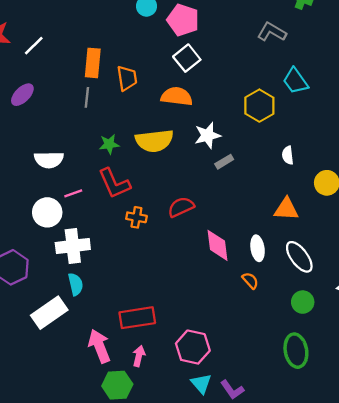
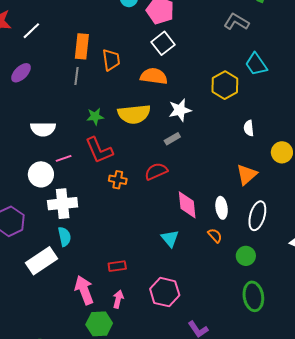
gray rectangle: (224, 162) -> (172, 139), moved
orange triangle: (286, 209) -> (247, 174), turned -45
white ellipse: (299, 257) -> (257, 216), turned 52
green circle: (303, 302) -> (246, 256), moved
red rectangle: (137, 318) -> (117, 266), size x0.6
cyan triangle: (201, 384) -> (170, 238), moved

